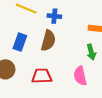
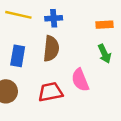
pink semicircle: (80, 76) -> (80, 80), moved

